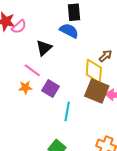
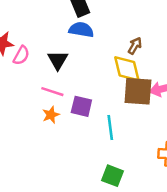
pink semicircle: (19, 27) -> (21, 55), moved

